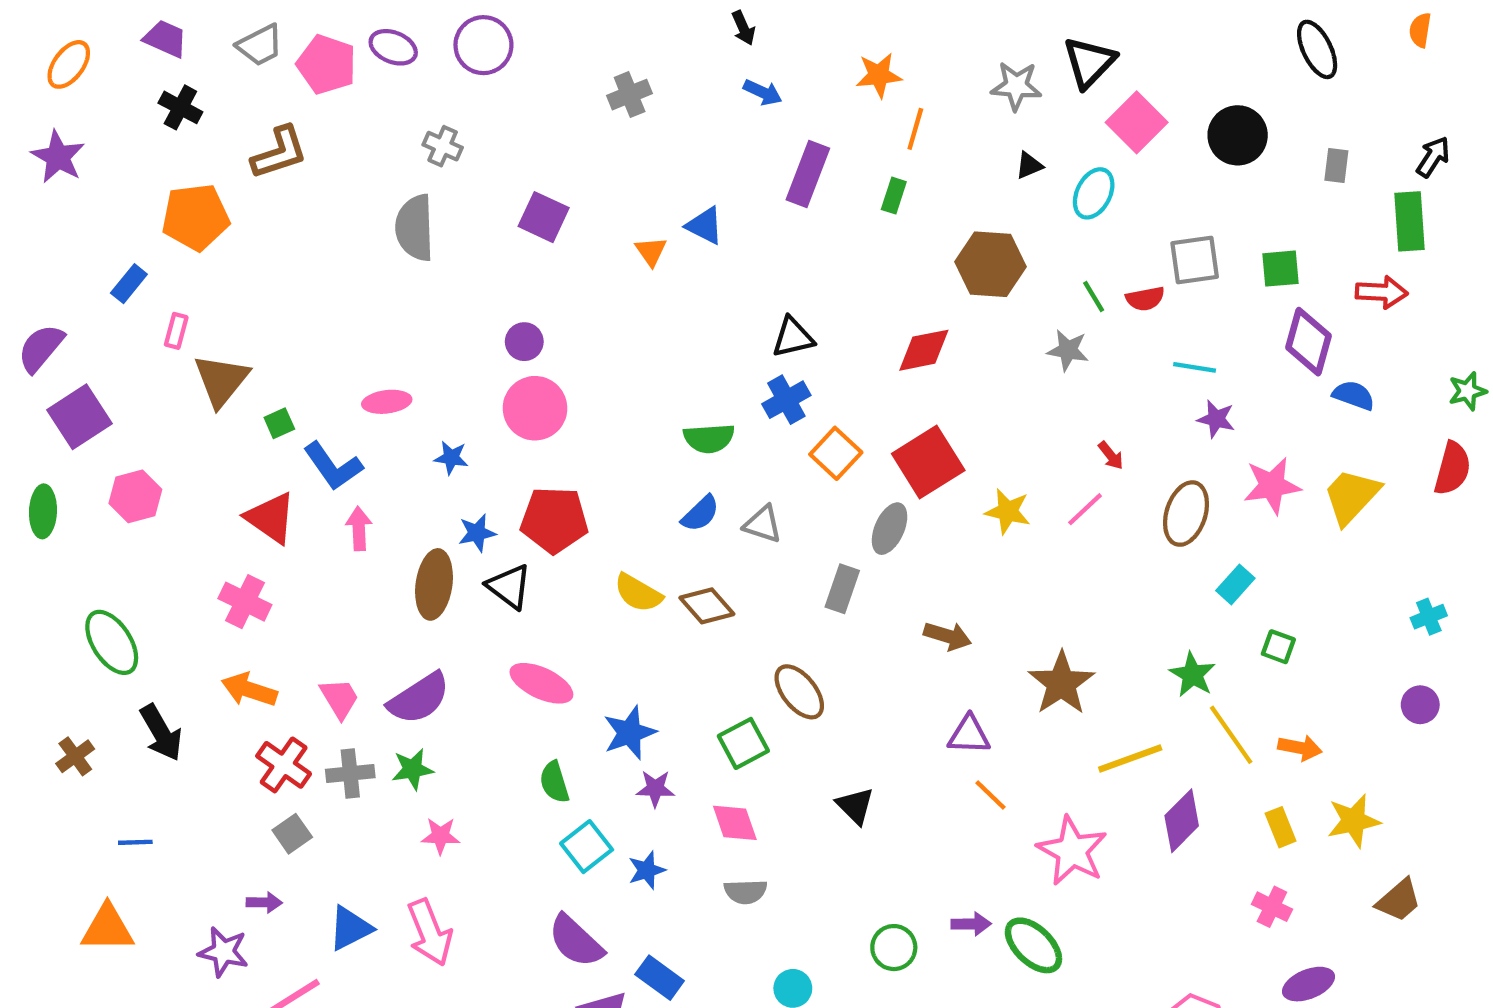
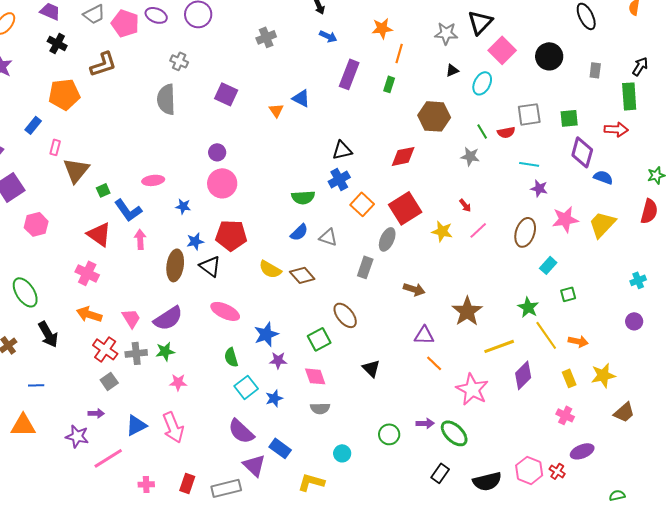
red arrow: (1111, 456) -> (465, 205), moved
green square: (1278, 647) -> (568, 294), turned -35

